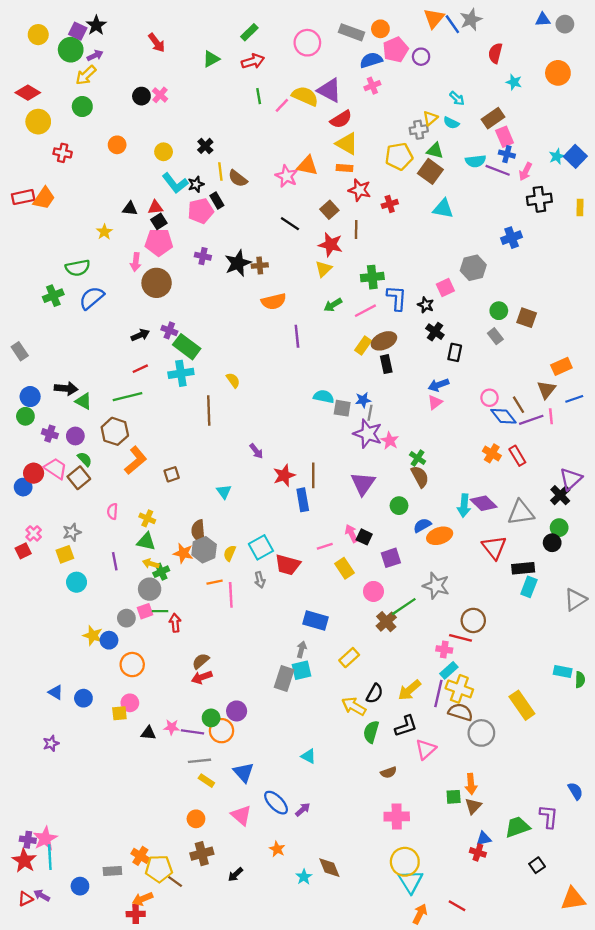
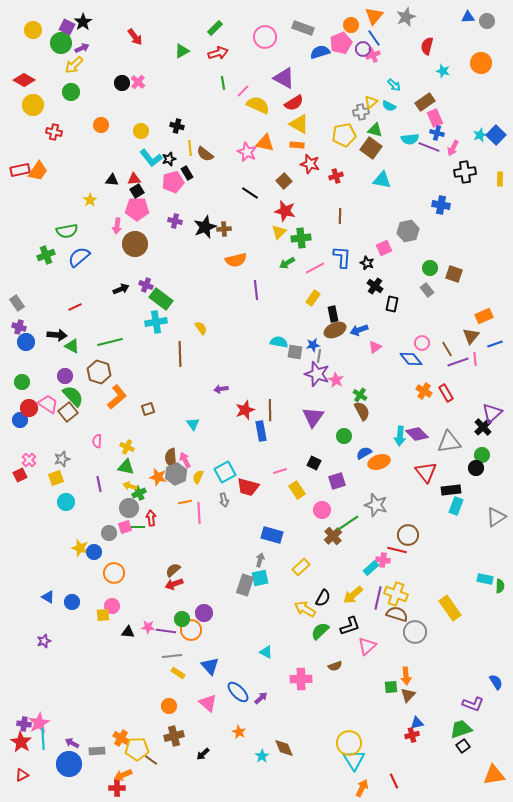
blue line: (452, 24) -> (374, 38), moved
orange circle: (380, 29) -> (351, 25), moved
pink cross: (372, 86) -> (373, 55), moved
yellow semicircle: (305, 96) -> (258, 105), moved
black cross: (205, 146) -> (177, 126), turned -32
brown line: (356, 229) -> (340, 216), moved
blue cross: (512, 238) -> (441, 205), turned 30
green cross: (372, 277) -> (301, 238), moved
brown ellipse: (384, 341) -> (335, 330), moved
red line: (140, 369) -> (75, 307), moved
blue arrow: (438, 385) -> (359, 330), moved
green circle: (25, 416) -> (22, 382), moved
blue diamond: (503, 416) -> (411, 359), moved
purple cross: (50, 434) -> (19, 327), moved
purple arrow: (256, 451) -> (221, 389), turned 120
green semicircle: (85, 459) -> (73, 396), size x1.6
pink arrow: (351, 533) -> (185, 460), moved
red arrow: (175, 623) -> (151, 518), moved
cyan rectangle: (449, 670) -> (371, 568), moved
green semicircle: (371, 732) -> (320, 631), turned 30
pink cross: (397, 817) -> (301, 679), moved
purple L-shape: (549, 817) -> (473, 704), turned 105
green trapezoid: (517, 827) -> (461, 729), moved
red cross: (478, 852) -> (412, 735), turned -32
blue circle: (80, 886) -> (69, 764), size x1.6
purple arrow: (42, 895) -> (72, 743), moved
red line: (457, 906) -> (394, 781), turned 35

